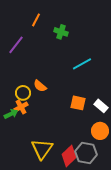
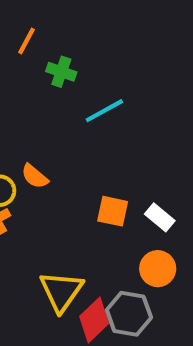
green cross: (61, 32) -> (61, 72), moved
cyan line: (82, 64) -> (104, 111), moved
yellow triangle: (42, 149) -> (61, 291), moved

